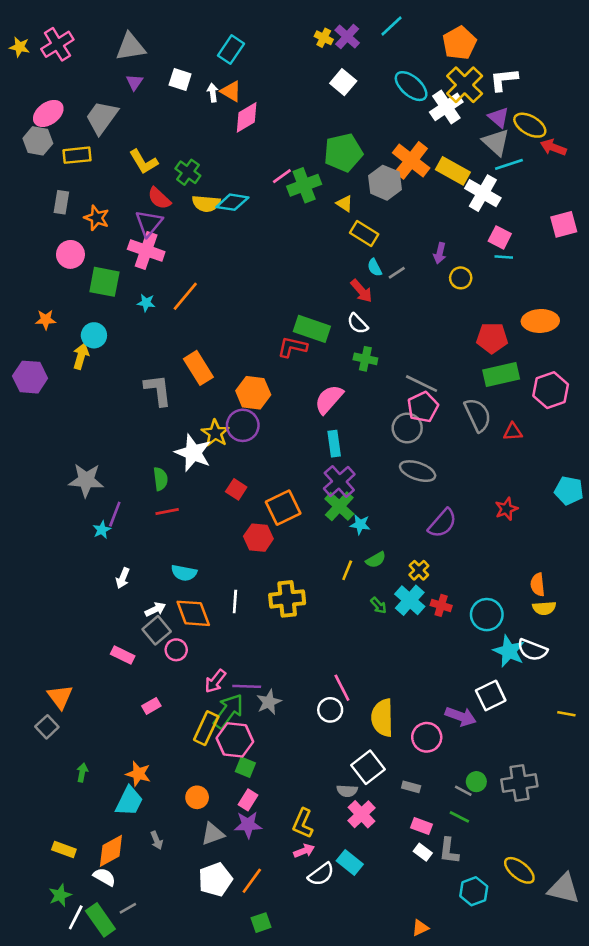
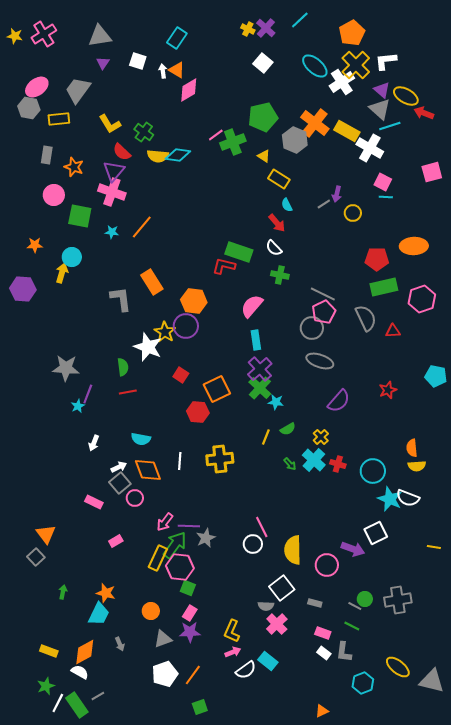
gray line: (397, 273) -> (324, 204), moved

